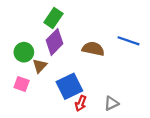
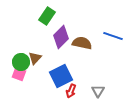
purple diamond: (55, 42) -> (61, 37), moved
green circle: (24, 52) -> (21, 62), moved
gray triangle: (111, 103) -> (98, 91), turned -32

